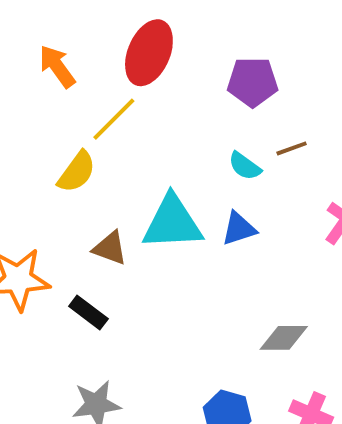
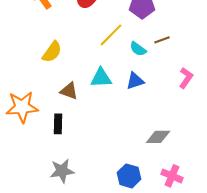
yellow line: (114, 119) -> (111, 35), moved
cyan triangle: (172, 223) -> (101, 78), size x0.7
black rectangle: (88, 313) -> (58, 124), turned 54

